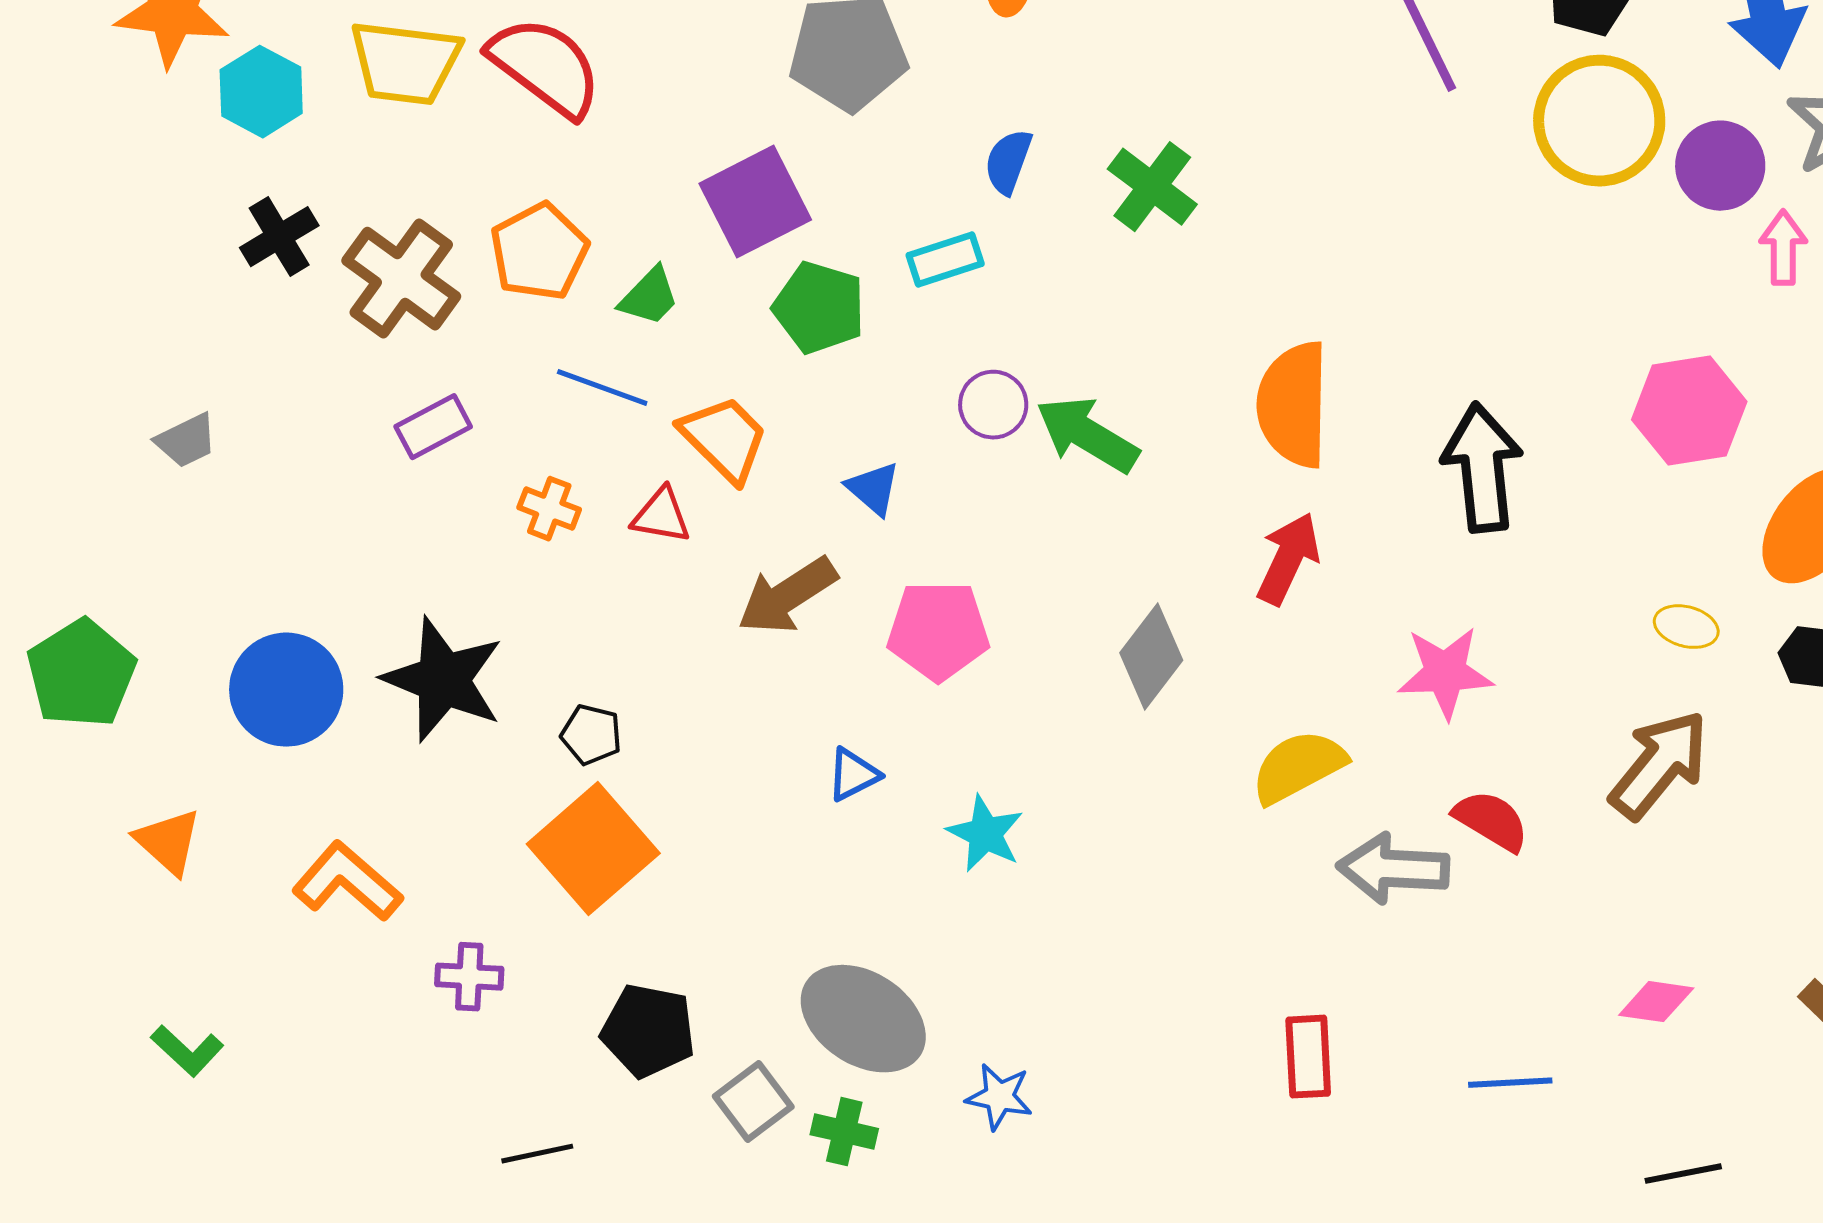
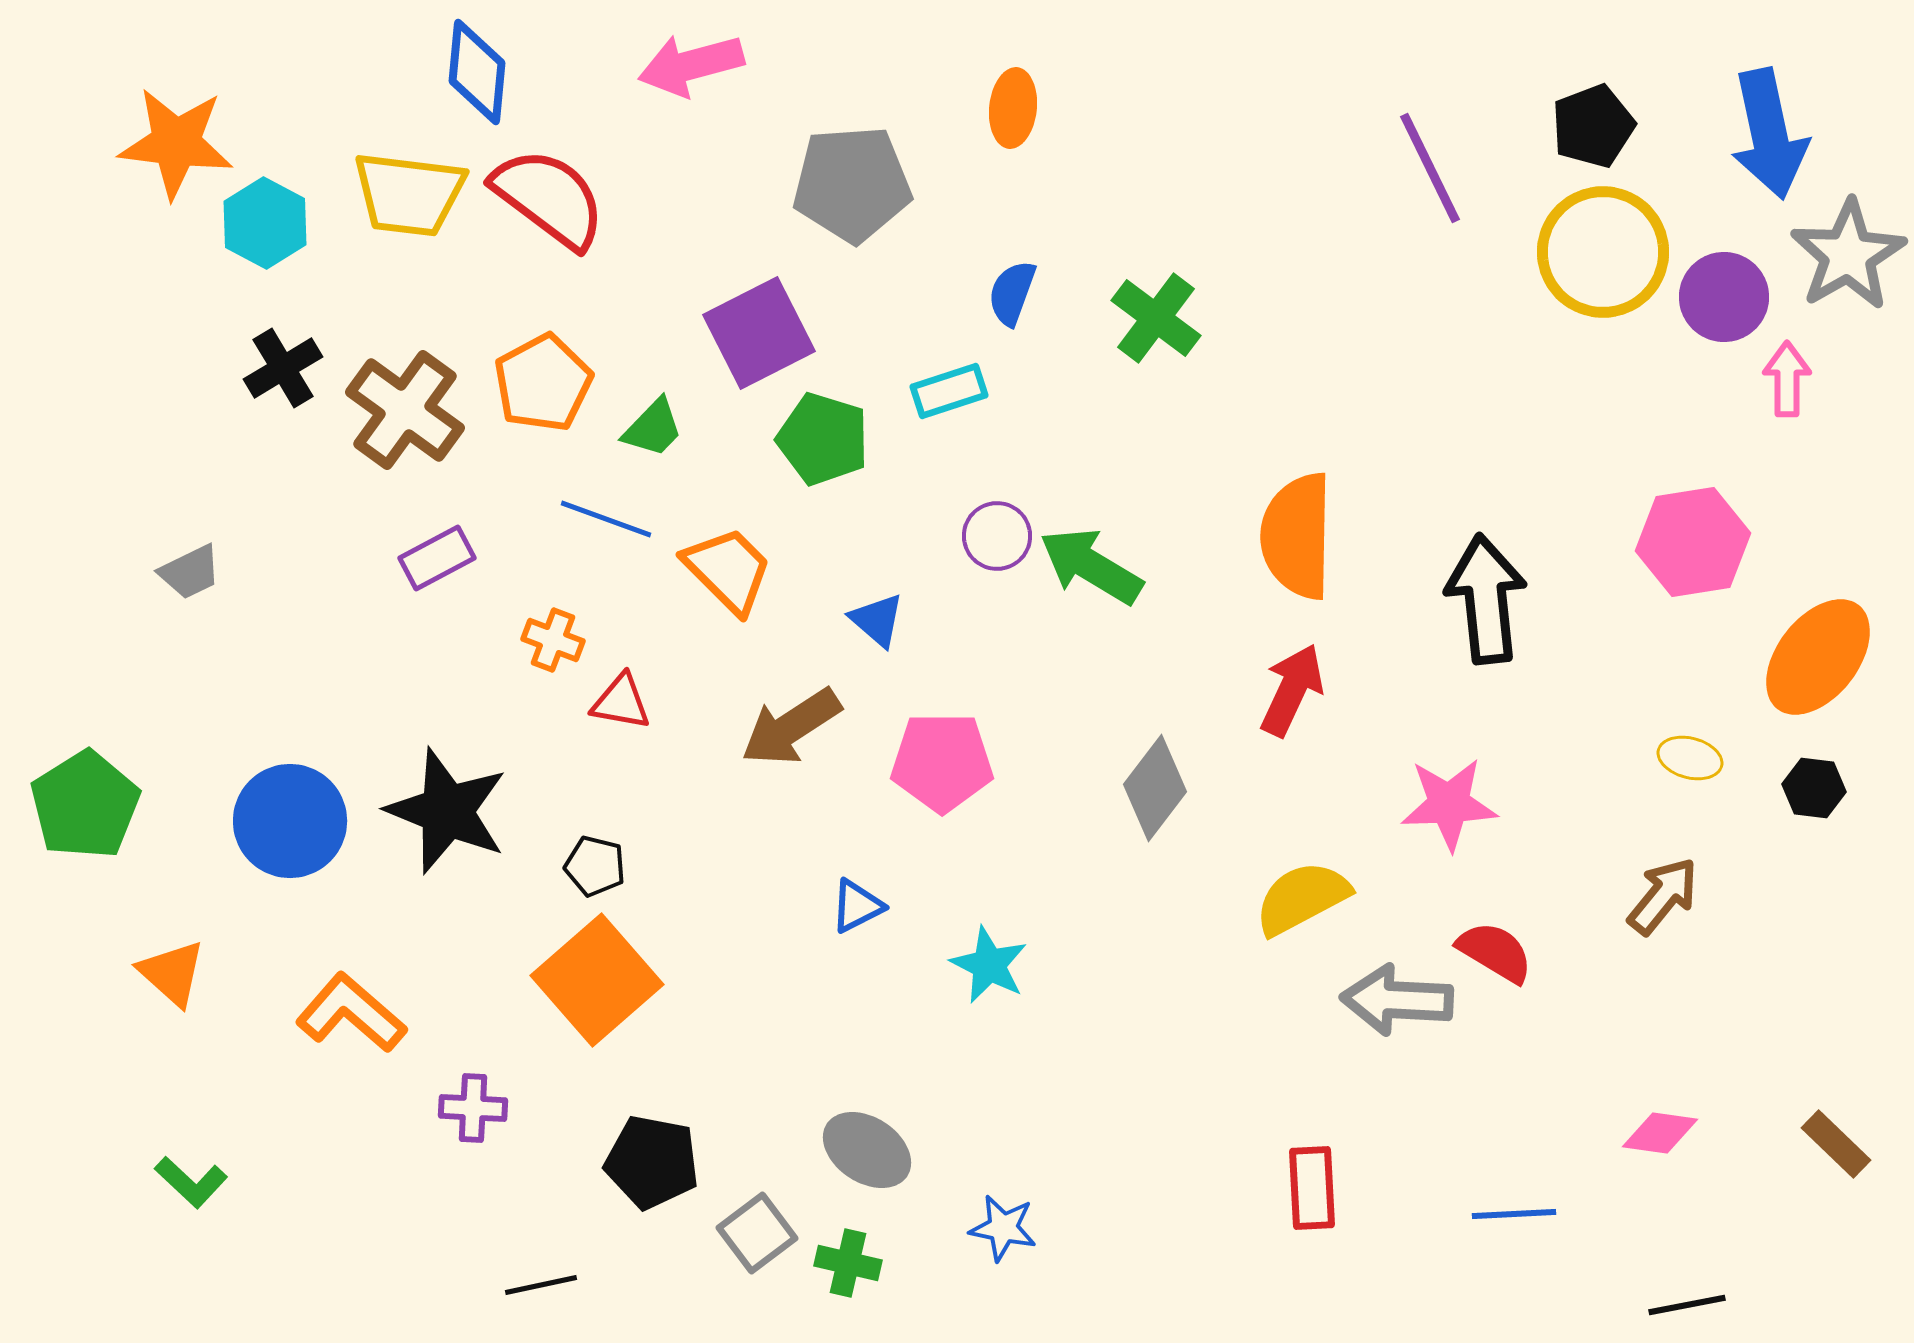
red triangle: (661, 516) -> (621, 702), moved
brown arrow: (1659, 765) -> (1663, 896), size x0.7
gray ellipse: (863, 1019) -> (867, 1150), size x0.7

